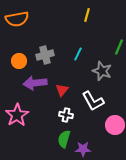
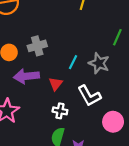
cyan line: (78, 54) -> (73, 62), moved

